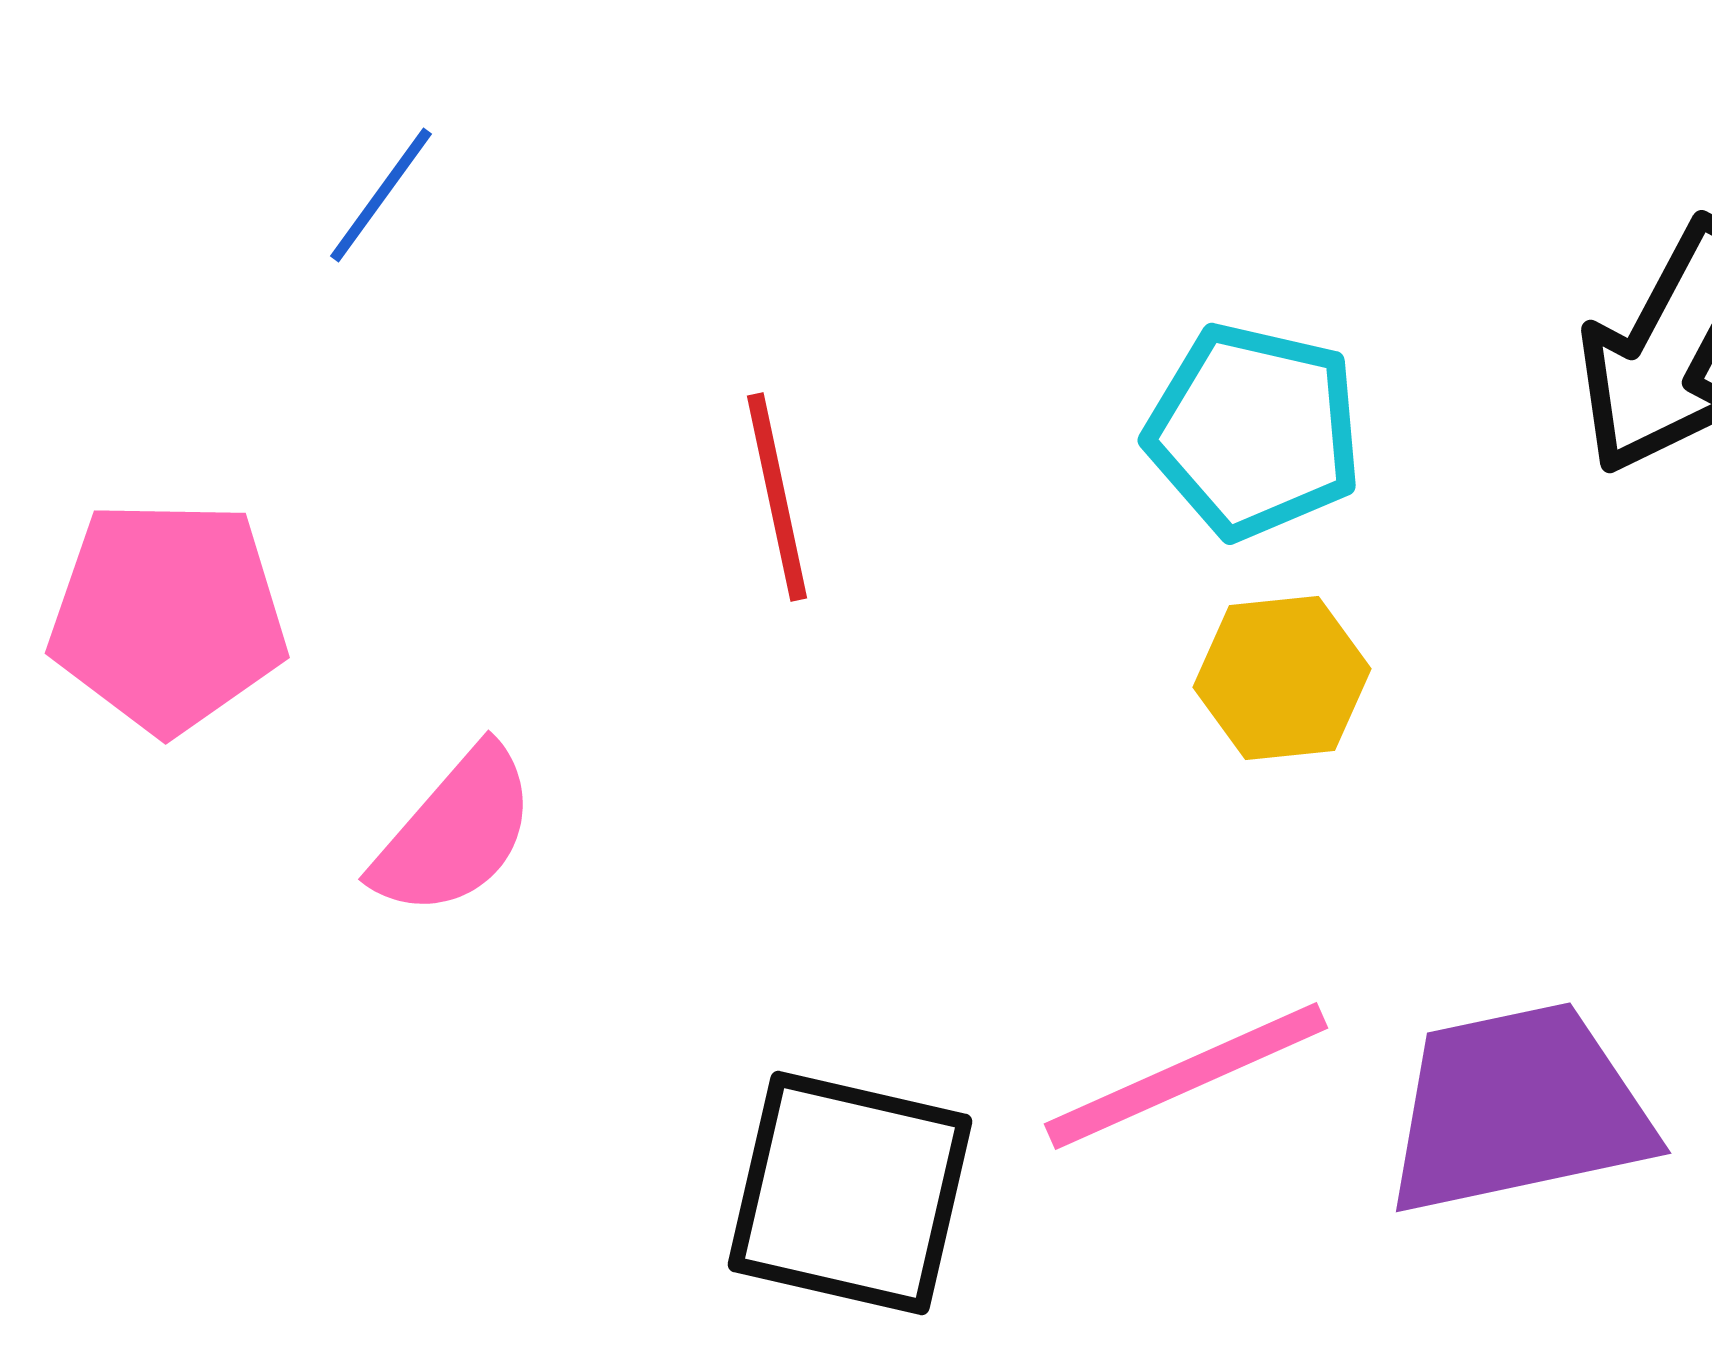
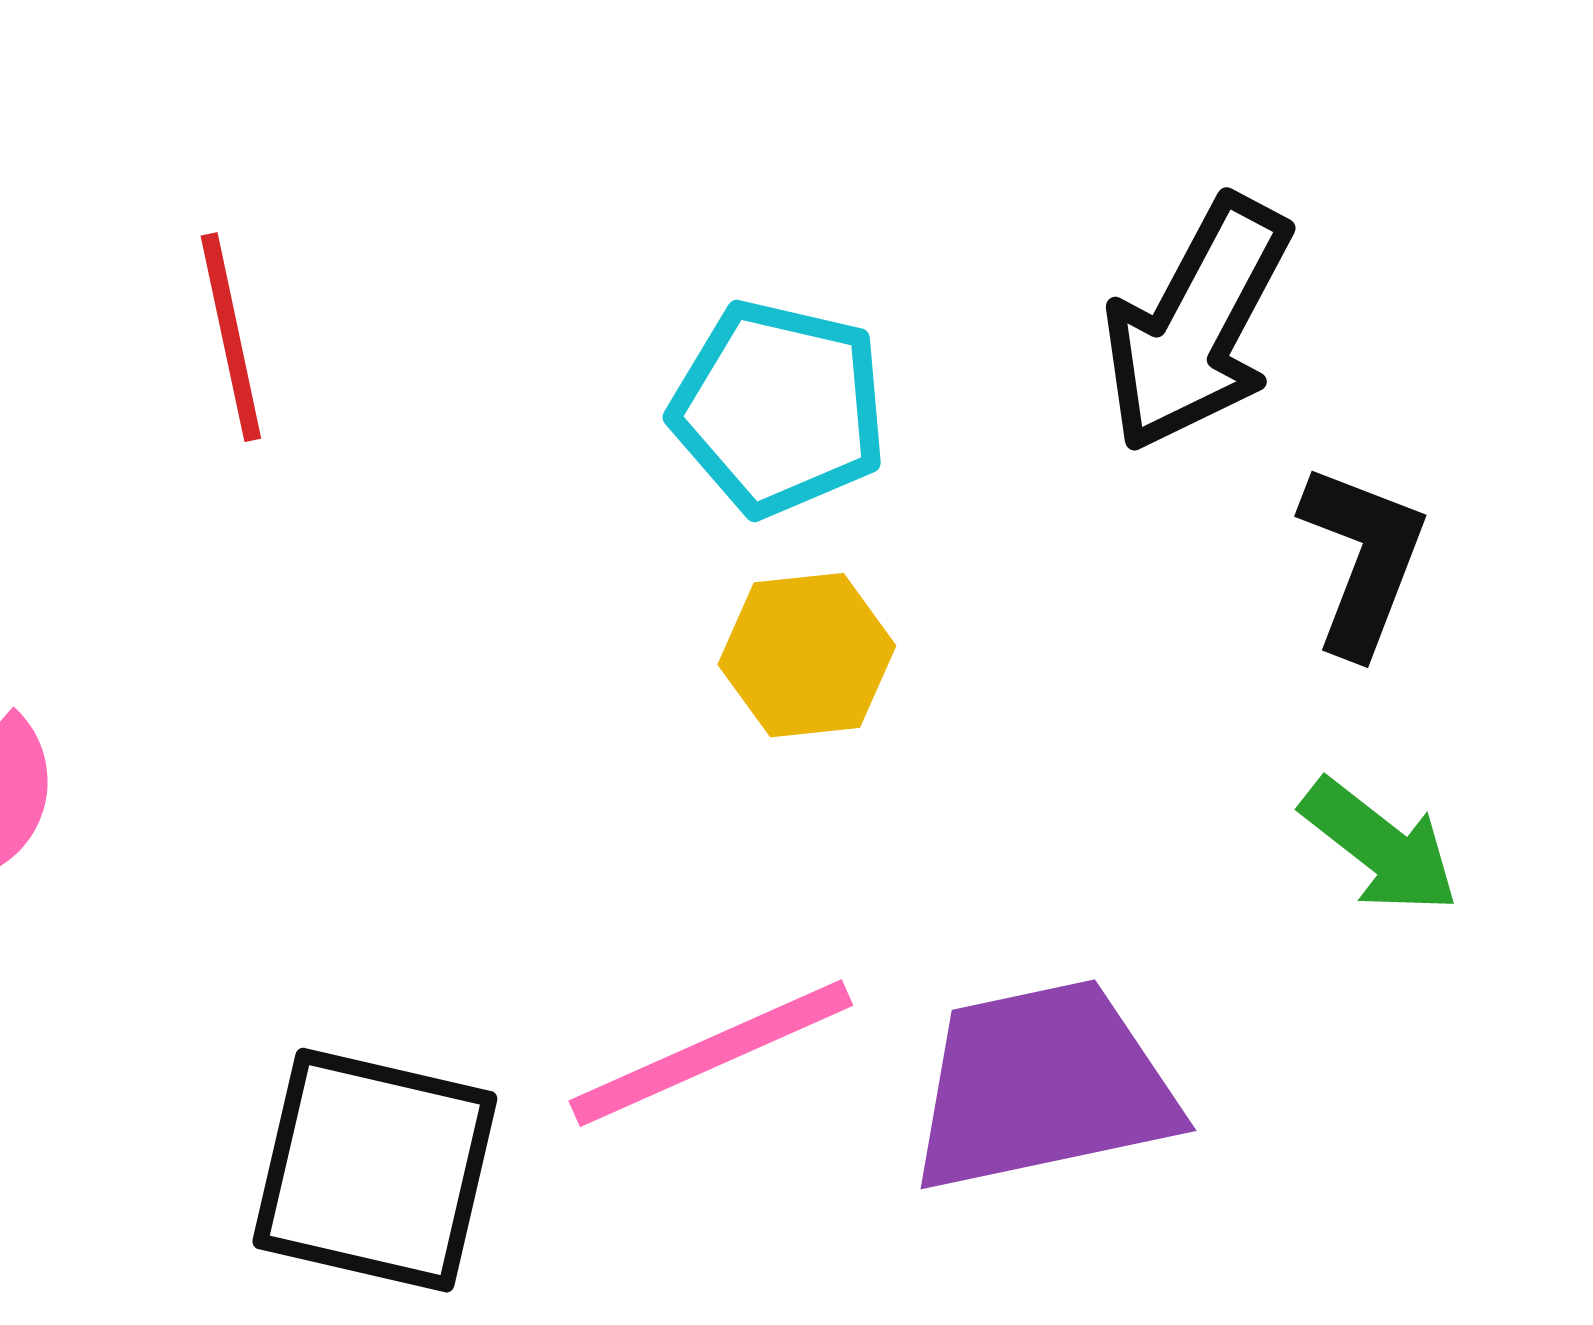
red line: (777, 497) -> (231, 337), moved

